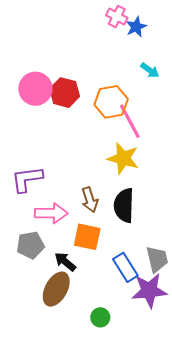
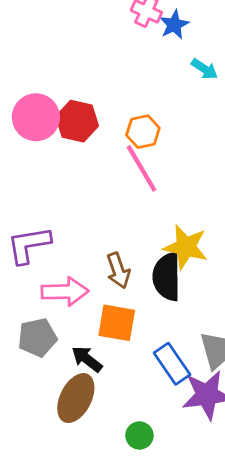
cyan arrow: (150, 70) -> (204, 69), moved
orange hexagon: (111, 102) -> (143, 132), size x0.7
pink line: (130, 121) -> (141, 168), moved
yellow star: (123, 158) -> (186, 247), moved

